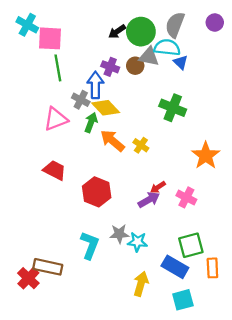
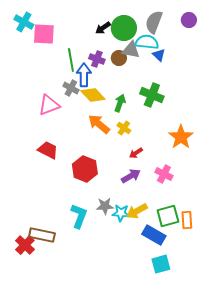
green line: (58, 68) -> (71, 60), moved
green arrow: (91, 123) -> (120, 103), moved
red arrow: (158, 187) -> (136, 153), moved
orange rectangle: (212, 268) -> (187, 220), moved
yellow arrow: (141, 284) -> (137, 211), moved, turned -135

